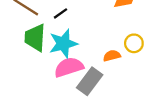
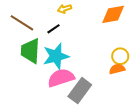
orange semicircle: (112, 56) -> (117, 69), moved

